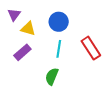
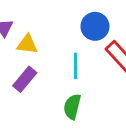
blue circle: (59, 22) -> (95, 26), moved

